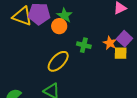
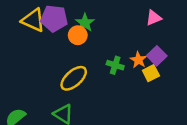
green cross: (84, 45) -> (115, 65), moved
yellow square: (121, 53) -> (151, 73), turned -32

